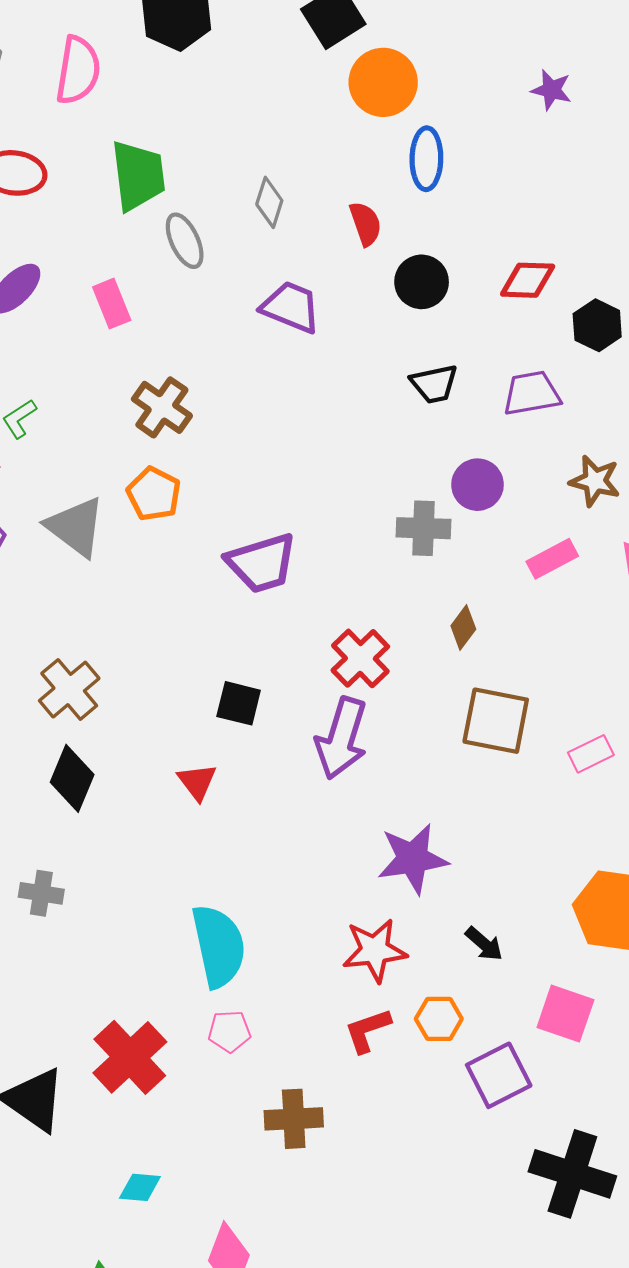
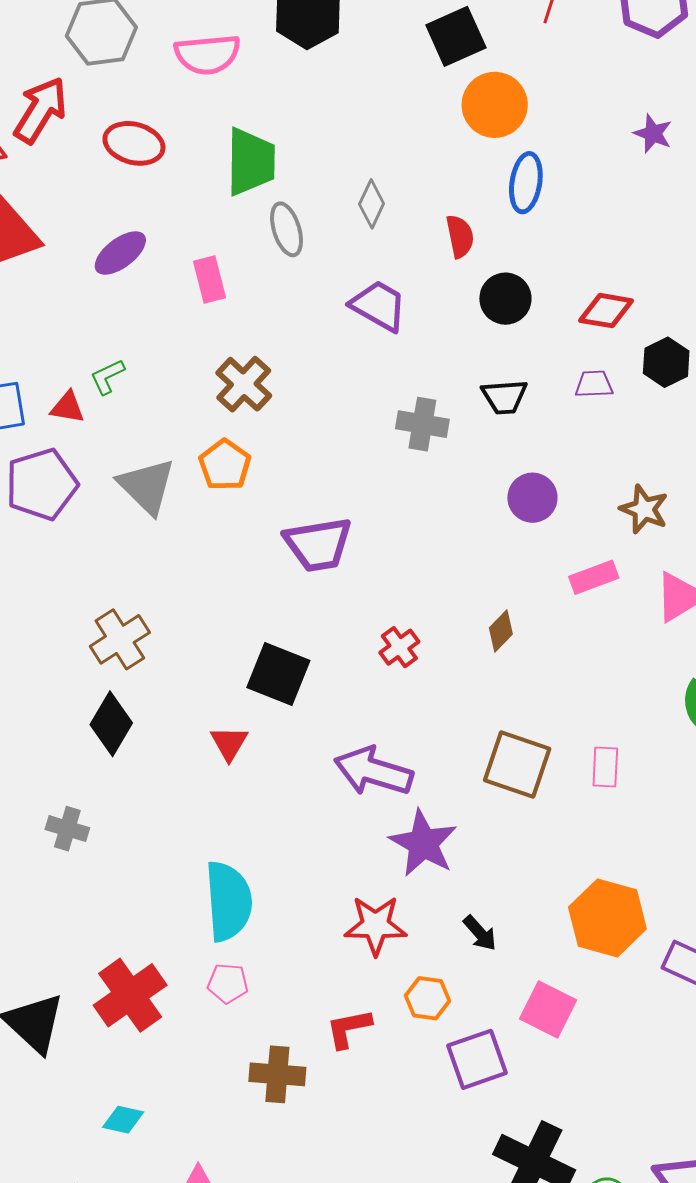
pink semicircle: (78, 70) -> (207, 54), turned 68
purple trapezoid: (532, 393) -> (594, 384), moved, size x0.7
gray cross: (424, 528) -> (422, 424), moved
red cross: (360, 658) -> (399, 647), size x0.7
black square: (239, 703) -> (278, 674), size x1.4
brown square: (496, 721) -> (517, 764), moved
purple arrow: (341, 738) -> (373, 771), moved, turned 82
pink rectangle: (591, 754) -> (605, 767), turned -69
purple star: (413, 859) -> (423, 843), turned 30
red L-shape: (367, 1030) -> (349, 1028), moved

